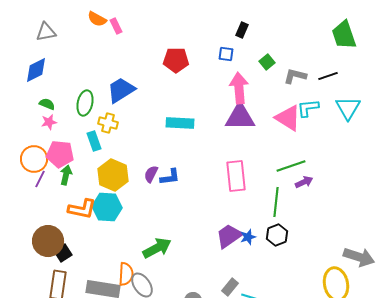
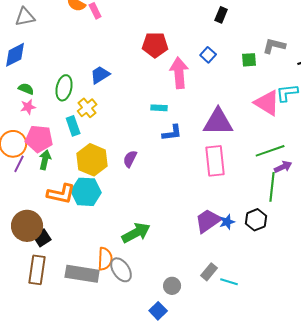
blue square: (226, 54) -> (208, 55), moved, turned 35
green square: (267, 62) -> (249, 60), moved, turned 35
gray L-shape: (295, 76) -> (274, 46), moved
pink arrow: (239, 88) -> (179, 73), moved
blue trapezoid: (121, 90) -> (100, 75), size x0.7
purple triangle: (240, 117) -> (218, 122), moved
yellow cross: (108, 123) -> (87, 108), turned 36
cyan rectangle: (180, 123) -> (159, 108), size x0.6
blue L-shape: (170, 177) -> (172, 133), moved
green line: (276, 202) -> (272, 187), moved

